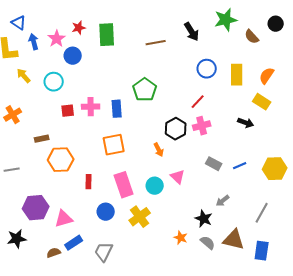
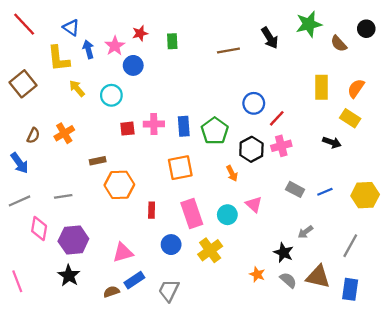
green rectangle: (107, 35) -> (172, 41), size x0.6
blue circle: (207, 69) -> (254, 103), moved
green pentagon: (145, 90) -> (215, 131), moved
purple hexagon: (36, 208) -> (73, 240), moved
black star: (17, 239) -> (69, 276), turned -30

